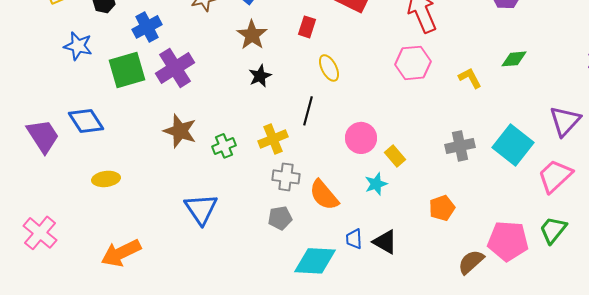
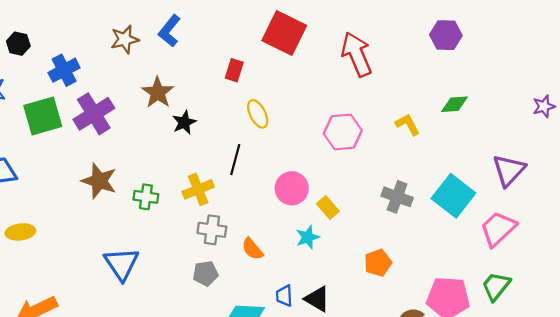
brown star: (252, 35) -> (158, 93), moved
pink hexagon: (413, 63) -> (343, 132), moved
green cross: (224, 146) -> (146, 197), turned 30
gray cross: (460, 146) -> (397, 197), turned 32
orange semicircle: (324, 195) -> (252, 249), size x0.7

